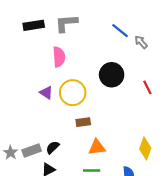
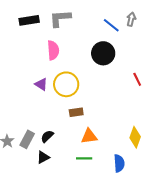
gray arrow: (141, 42) -> (131, 19), moved, turned 56
black circle: (112, 75) -> (103, 53), moved
gray rectangle: (32, 151) -> (27, 139), turned -42

